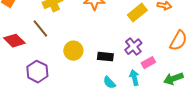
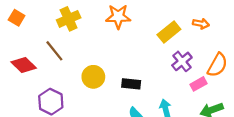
purple cross: (133, 47) -> (182, 61), moved
pink rectangle: (148, 63) -> (199, 84), moved

